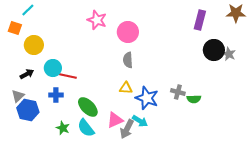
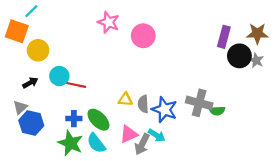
brown star: (236, 13) -> (257, 34), moved
purple rectangle: (200, 20) -> (224, 37), moved
orange square: (15, 28) -> (17, 31), size x1.5
gray semicircle: (128, 60) -> (143, 104), moved
yellow triangle: (126, 88) -> (125, 100), moved
gray cross: (178, 92) -> (199, 103), size x1.6
blue cross: (56, 95) -> (74, 119), moved
green star: (63, 128) -> (70, 143), size x1.6

